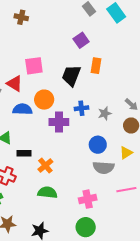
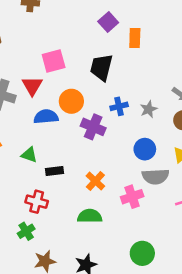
orange rectangle: (96, 66) -> (135, 38), moved
red triangle: (15, 84) -> (32, 86), turned 36
purple cross: (59, 122) -> (93, 127), turned 30
orange cross: (45, 166) -> (95, 181), moved
pink cross: (88, 199) -> (132, 197), moved

